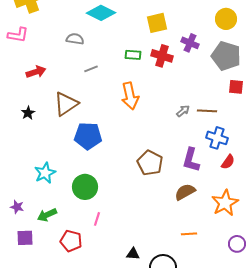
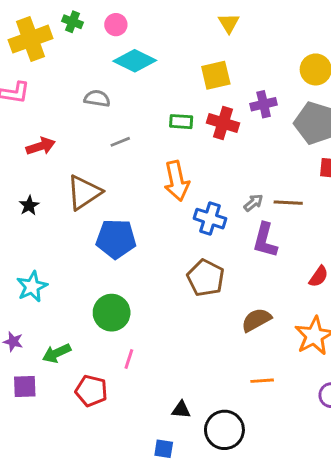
purple cross: (190, 43) -> (264, 104), turned -36
blue cross: (217, 138) -> (210, 219), moved
purple L-shape: (191, 160) -> (265, 240), moved
cyan star: (45, 173) -> (32, 287), moved

